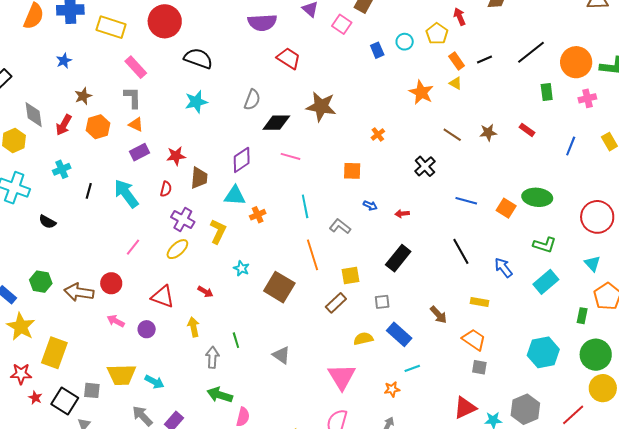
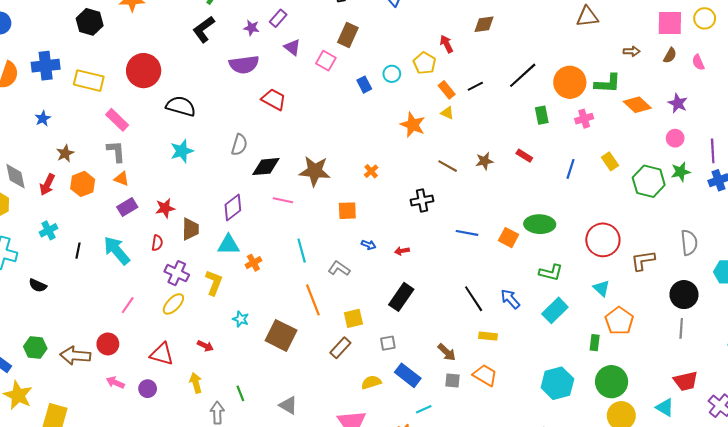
brown star: (321, 107) -> (315, 171), moved
black cross: (425, 166) -> (422, 201), turned 35
black line: (461, 251) -> (474, 299), moved
gray square: (479, 367) -> (452, 381), moved

